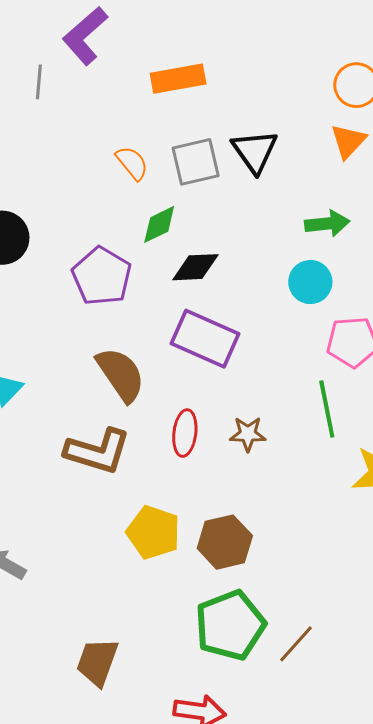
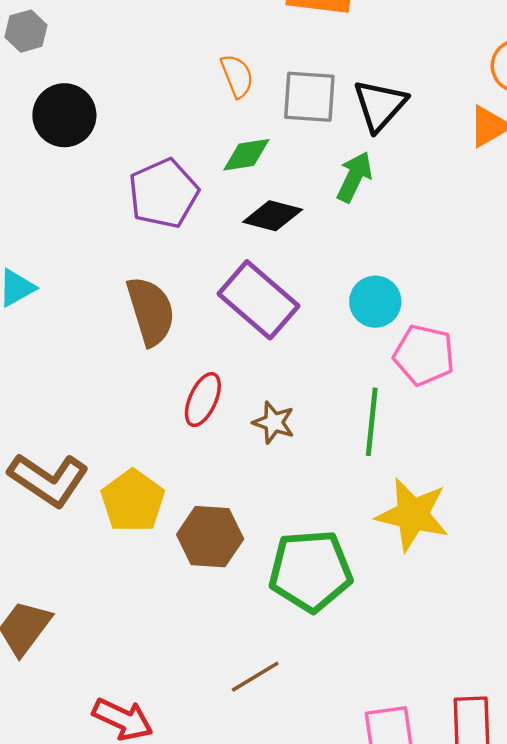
green arrow: (327, 224) -> (354, 177), moved, turned -75
cyan circle: (310, 282) -> (375, 302), moved
brown L-shape: (98, 451) -> (48, 480), moved
green pentagon: (230, 625) -> (310, 571), moved

